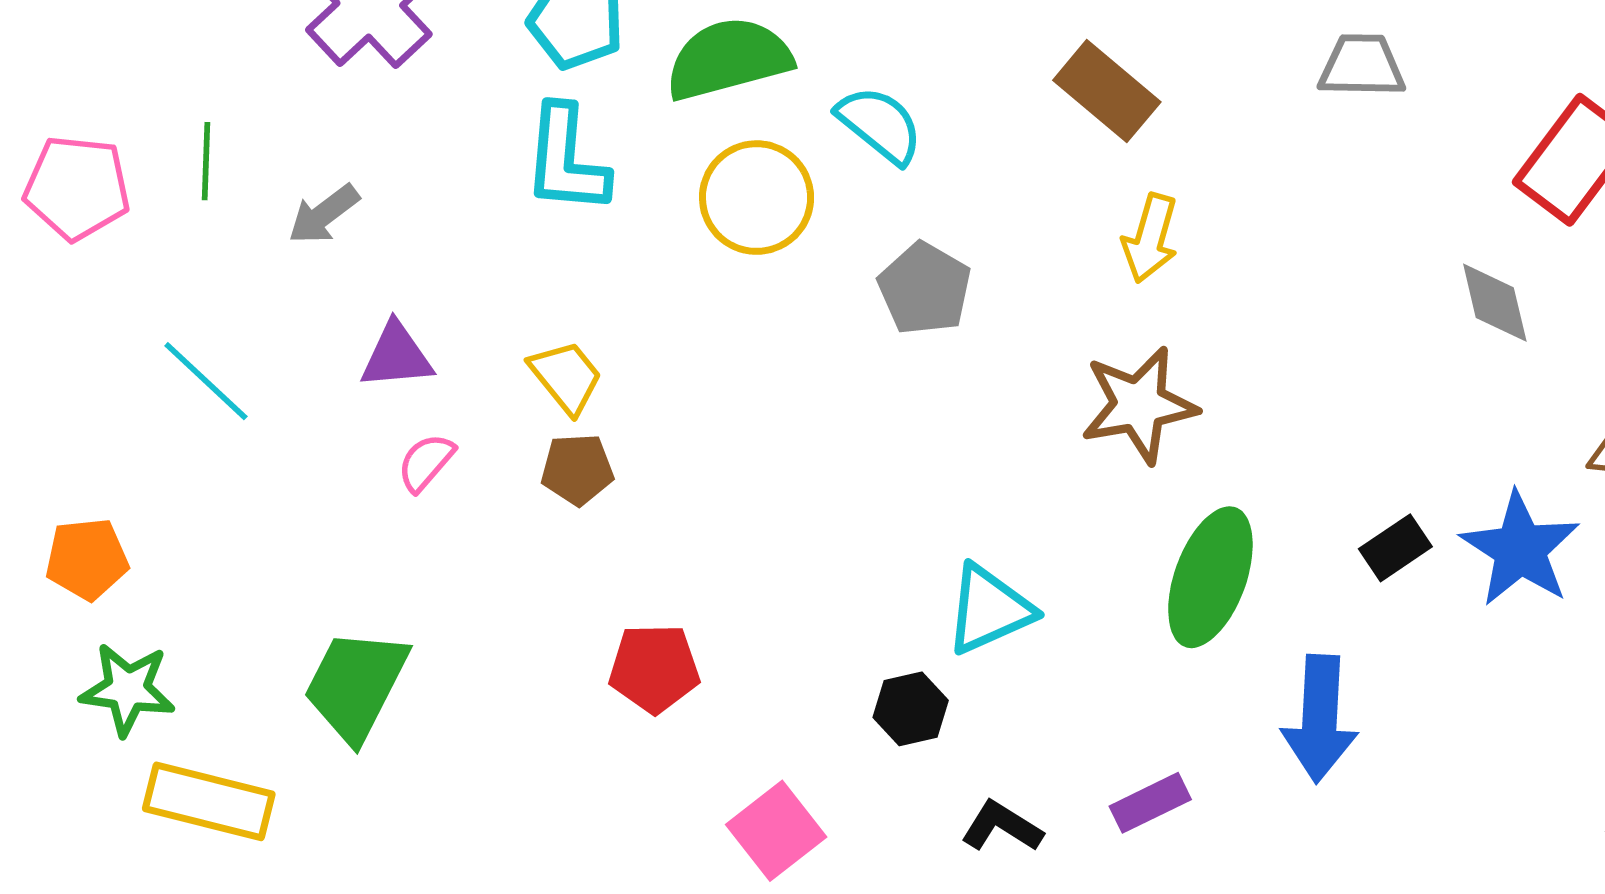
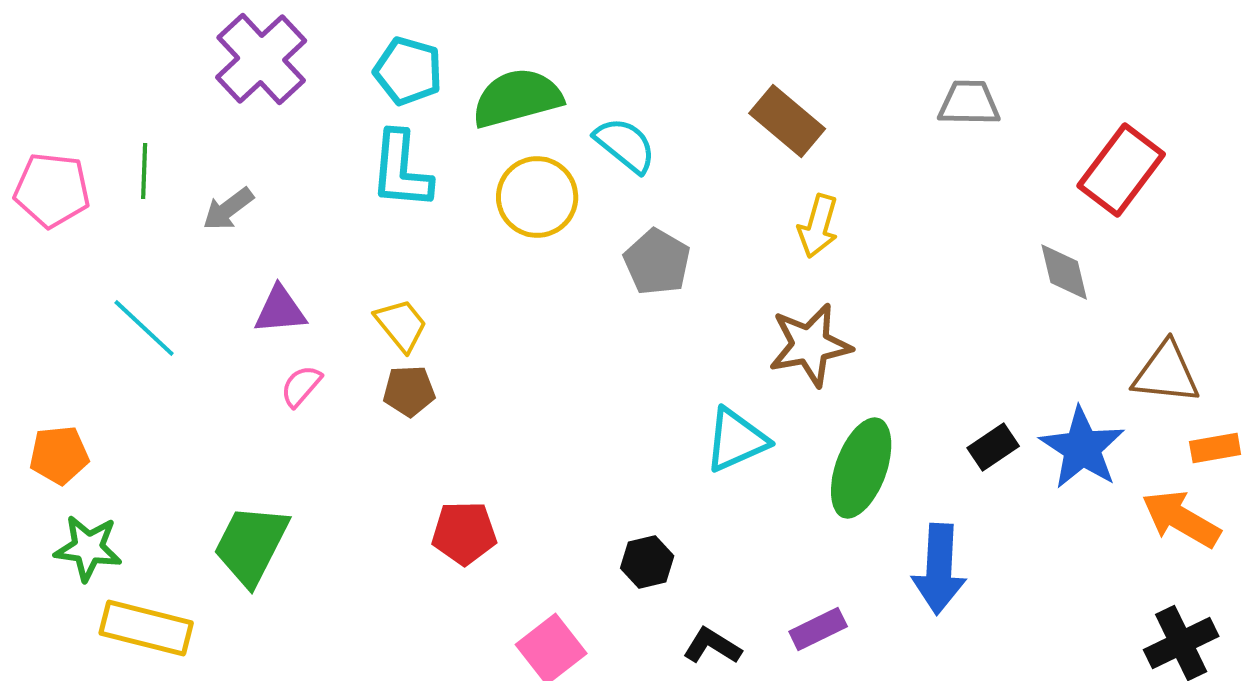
cyan triangle: (989, 609) -> (736, 440), moved

